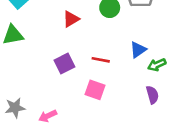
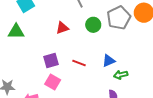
pink square: (95, 90) -> (53, 82), moved

